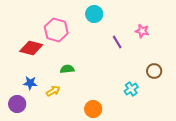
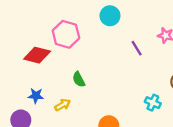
green semicircle: (67, 69) -> (79, 79), turned -112
cyan cross: (131, 89) -> (153, 103), turned -32

